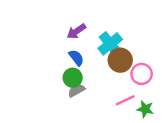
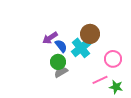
purple arrow: (76, 31) -> (50, 38), moved
cyan cross: (110, 44) -> (81, 48), moved
brown circle: (120, 60) -> (90, 34), moved

